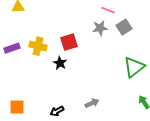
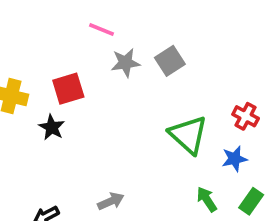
pink line: (108, 10) -> (102, 30), moved
green triangle: (134, 67) -> (188, 135), turned -40

